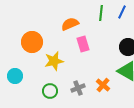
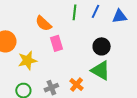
orange semicircle: (70, 24) -> (43, 23), turned -114

